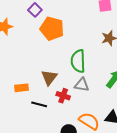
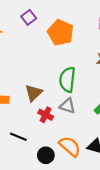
orange pentagon: (52, 29) -> (61, 33), moved
black line: (39, 104) -> (18, 137), moved

